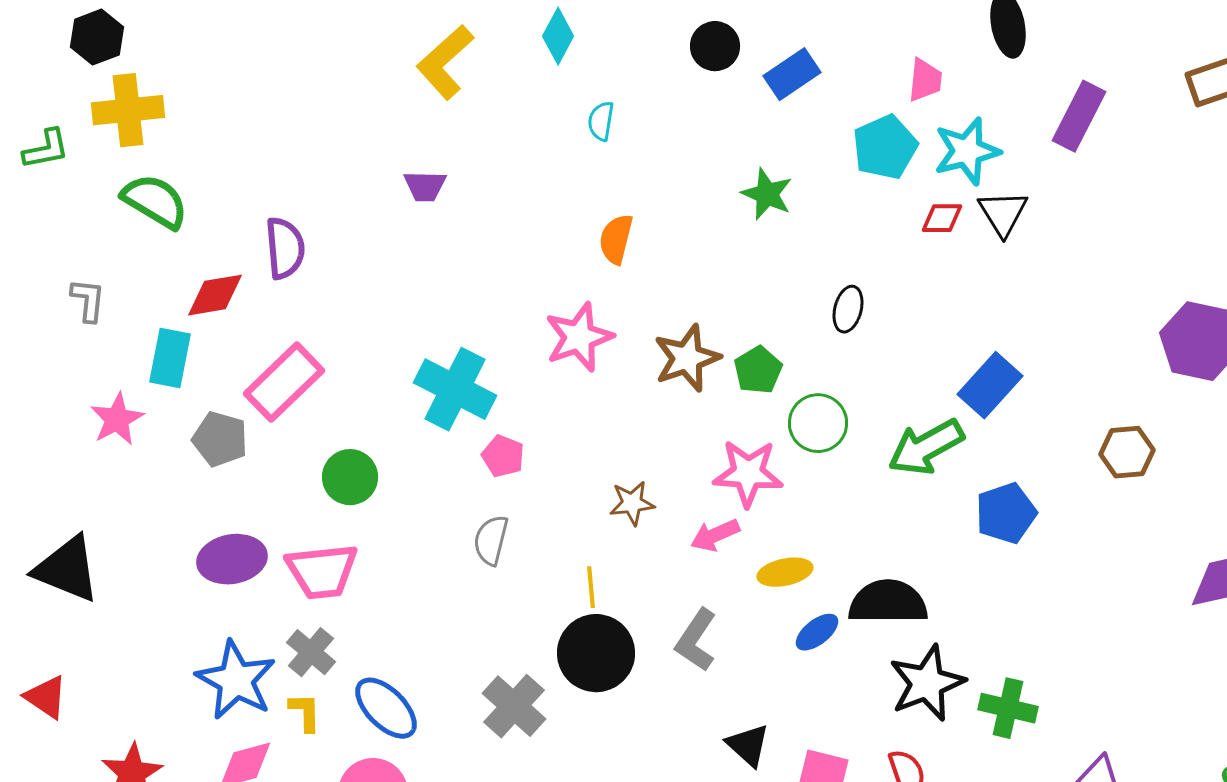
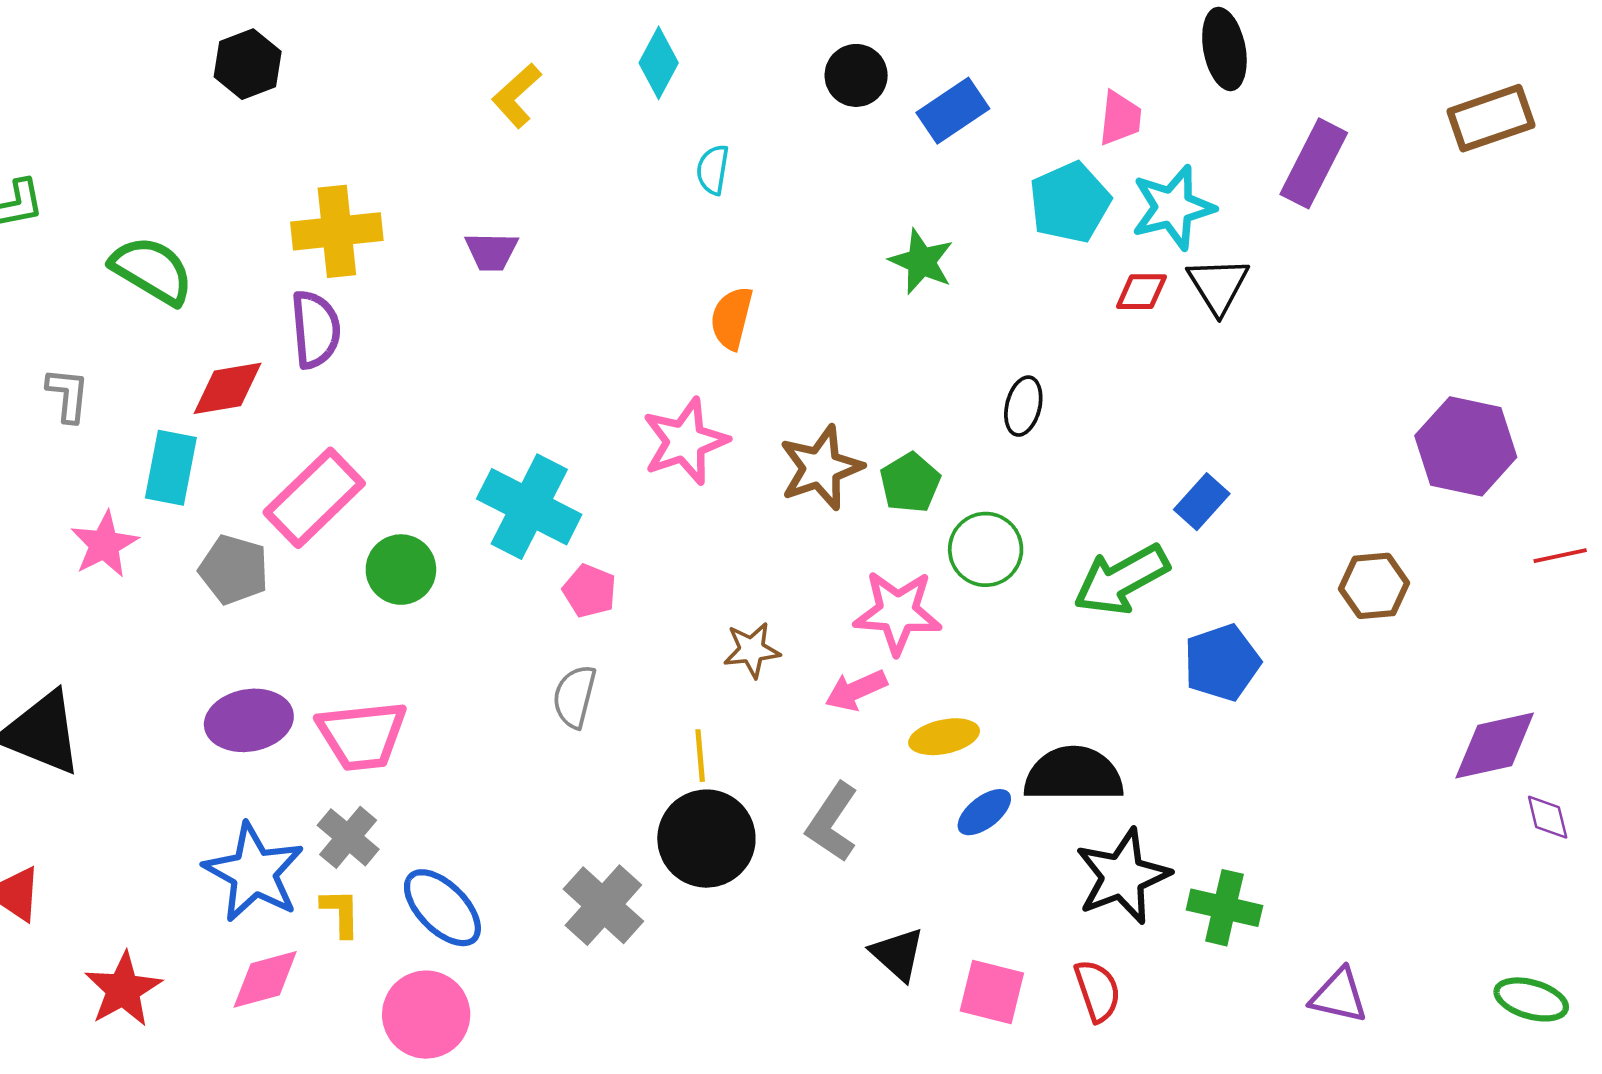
black hexagon: (97, 37) -> (248, 64), moved
yellow L-shape: (445, 62) -> (517, 96), size x0.7
yellow cross: (128, 110) -> (337, 231), moved
blue rectangle: (990, 385) -> (1202, 502), size x0.7
green circle: (350, 477) -> (401, 570), moved

